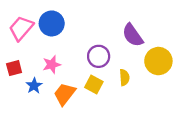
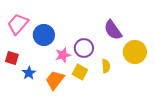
blue circle: (52, 23) -> (44, 35), moved
pink star: (52, 65) -> (63, 55), moved
red square: (14, 68) -> (12, 58), turned 32

